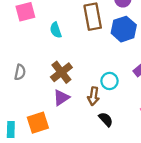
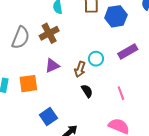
gray semicircle: (20, 72) -> (21, 38), size x1.6
brown cross: (61, 72) -> (49, 33), moved

